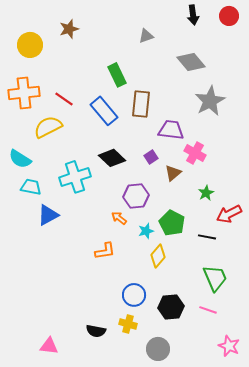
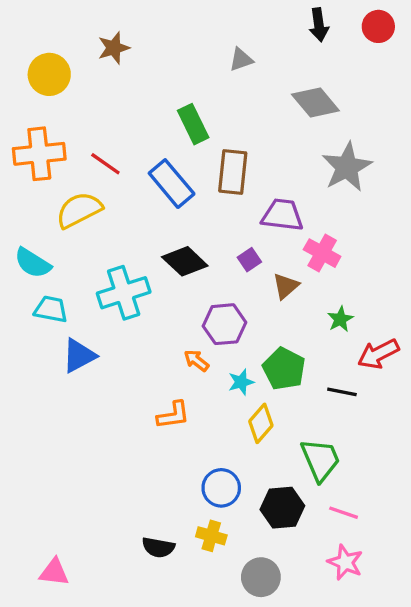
green trapezoid: (215, 278) -> (320, 460), moved
pink triangle: (49, 346) -> (54, 572), moved
pink star: (229, 346) -> (345, 562), moved

